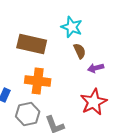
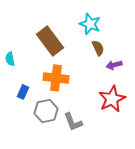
brown rectangle: (32, 44) -> (50, 41), turned 40

